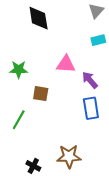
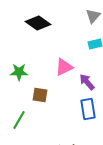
black diamond: (39, 18) -> (38, 23), turned -45
pink triangle: (66, 64) -> (64, 67), turned -30

